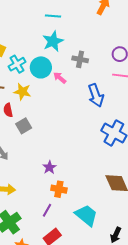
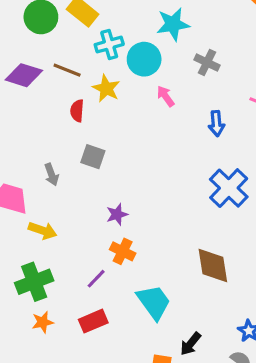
pink arrow: (60, 78) -> (166, 96), moved
blue arrow: (96, 95) -> (216, 124), size x0.7
gray square: (24, 126) -> (93, 157), moved, turned 35

